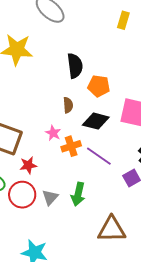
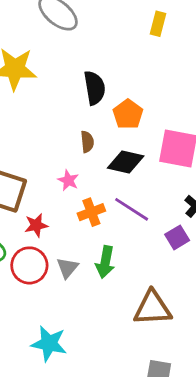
orange pentagon: (99, 86) -> (128, 114), turned 30
orange cross: (71, 146) -> (91, 212), moved

